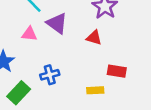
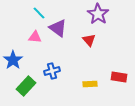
red triangle: (94, 38) -> (89, 40), turned 32
red rectangle: (117, 71) -> (119, 77), moved

